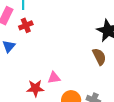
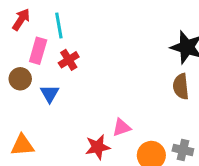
brown semicircle: (99, 57) -> (181, 86), turned -150

